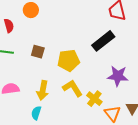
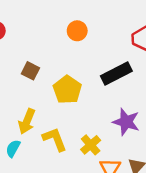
orange circle: (31, 10) -> (77, 31), moved
yellow pentagon: (69, 60) -> (67, 90), turned 30
yellow L-shape: (73, 88) -> (55, 139), moved

